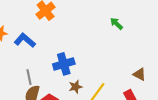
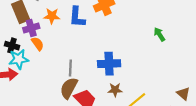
green arrow: (116, 24) -> (159, 34), moved
blue L-shape: (25, 40) -> (77, 17), moved, turned -140

